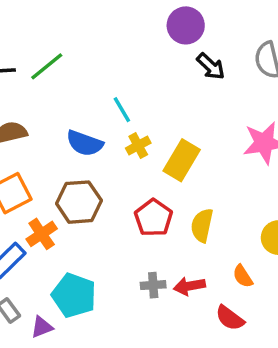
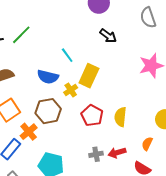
black arrow: (211, 66) -> (108, 36), moved
yellow cross: (138, 146) -> (71, 90), moved
yellow rectangle: (182, 160) -> (89, 76), moved
orange semicircle: (243, 276) -> (147, 144), turned 64

